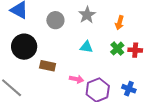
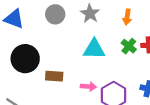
gray circle: (55, 20) -> (55, 14), moved
cyan triangle: (86, 47) -> (94, 49), size x1.5

